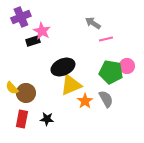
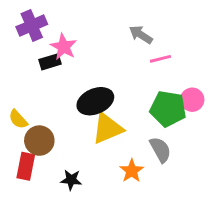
yellow semicircle: (12, 88) -> (18, 119), moved
orange star: (85, 101) -> (132, 171), moved
red rectangle: (22, 119) -> (26, 166), moved

